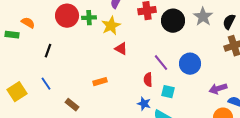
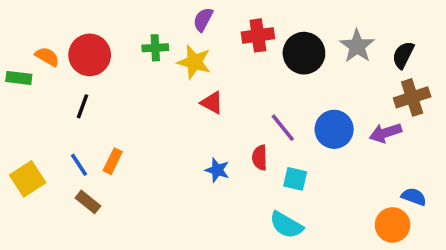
red circle: (67, 16) -> (90, 55), moved
yellow star: (111, 26) -> (194, 62), turned -30
orange rectangle: (100, 82) -> (113, 161), moved, turned -48
purple arrow: (218, 89) -> (385, 133), moved
blue star: (144, 104) -> (217, 170), moved
brown rectangle: (72, 105) -> (88, 202), moved

